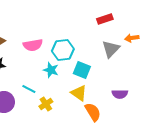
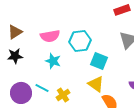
cyan star: (51, 70) -> (53, 61), moved
cyan line: (29, 89) -> (42, 88), moved

